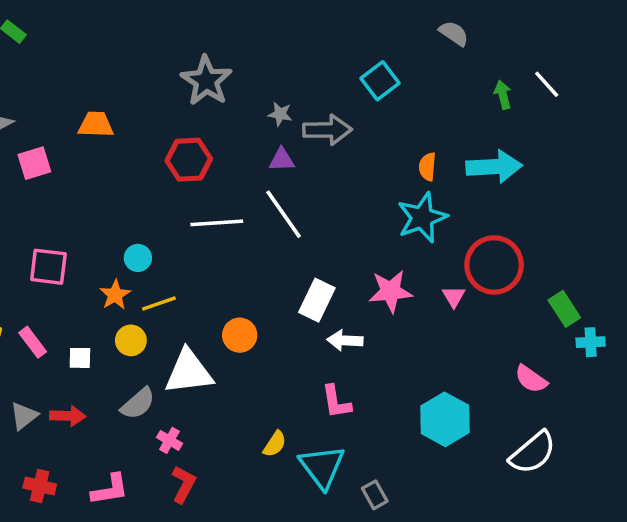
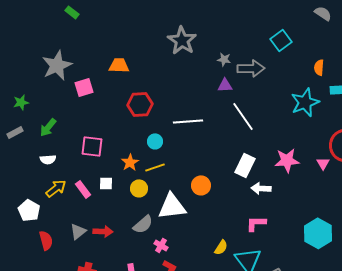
red hexagon: (189, 160) -> (140, 104), moved
orange semicircle: (427, 167) -> (319, 67), moved
white line: (284, 214) -> (243, 116), moved
cyan star: (422, 218) -> (305, 102), moved
cyan circle: (138, 258) -> (155, 141), moved
white square: (80, 358) -> (106, 183), moved
pink L-shape: (336, 402) -> (256, 223), turned 100

